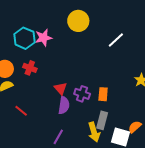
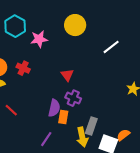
cyan hexagon: (24, 38) -> (15, 26), moved
red triangle: (61, 89) -> (67, 75), moved
orange rectangle: (103, 94) -> (63, 117), moved

